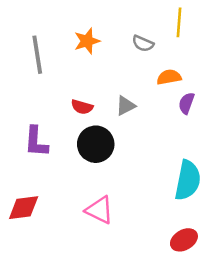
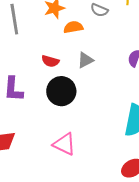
orange semicircle: (169, 77) -> (73, 27), moved

